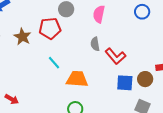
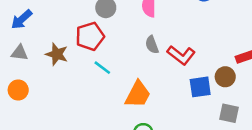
cyan line: (54, 63) -> (102, 68), moved
orange trapezoid: (77, 79) -> (138, 94), turned 125

